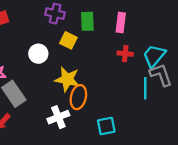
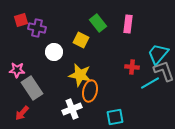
purple cross: (55, 14) -> (37, 28), moved
green rectangle: (87, 21) -> (98, 23), turned -36
red cross: (125, 54) -> (132, 67), moved
cyan line: (145, 88) -> (150, 83), turned 60

